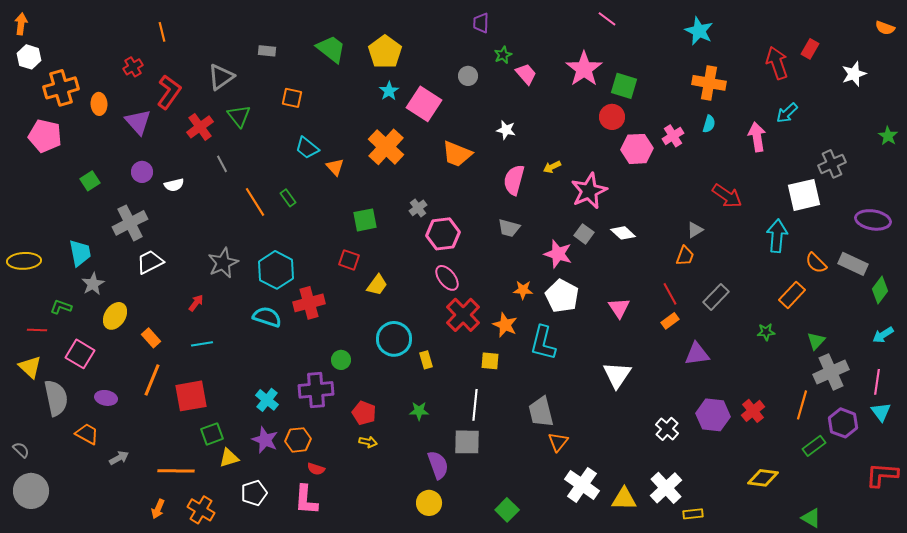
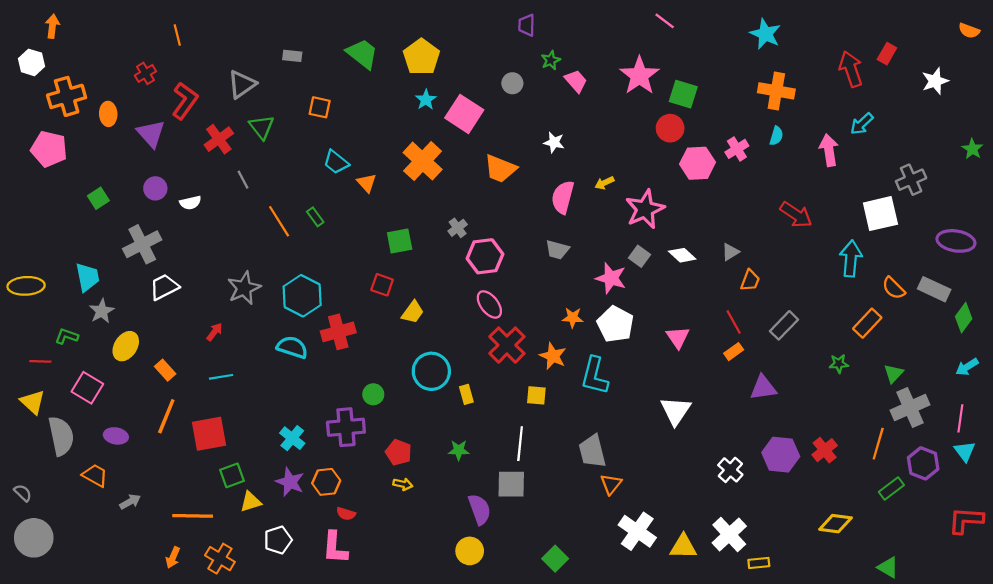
orange arrow: (21, 24) -> (52, 26), moved
gray triangle: (695, 230) -> (730, 252), moved

